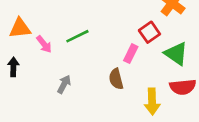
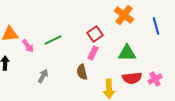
red square: (149, 32) -> (95, 34), moved
green triangle: (176, 54) -> (127, 53), turned -36

